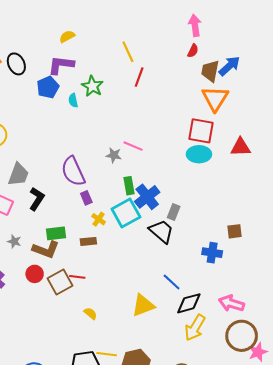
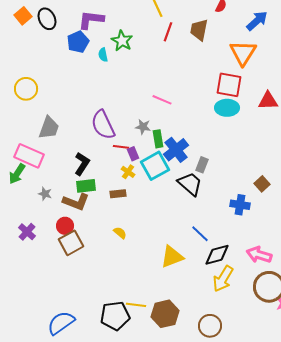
brown trapezoid: (210, 71) -> (199, 30), moved
gray star: (114, 155) -> (143, 127), moved
purple rectangle: (86, 198) -> (133, 154), moved
black L-shape: (37, 199) -> (82, 164), moved
brown square: (234, 231) -> (262, 184), turned -35
red line: (77, 277) -> (121, 147), moved
brown square: (60, 282) -> (71, 243), moved
yellow semicircle: (90, 313) -> (120, 233), moved

